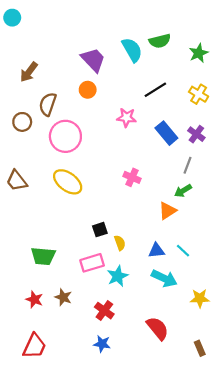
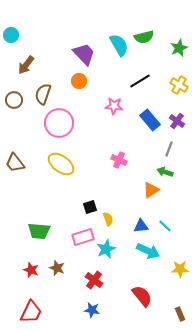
cyan circle: (12, 18) -> (11, 35), moved
brown circle: (22, 122) -> (14, 100), moved
green arrow: (183, 191) -> (165, 172), turned 49

